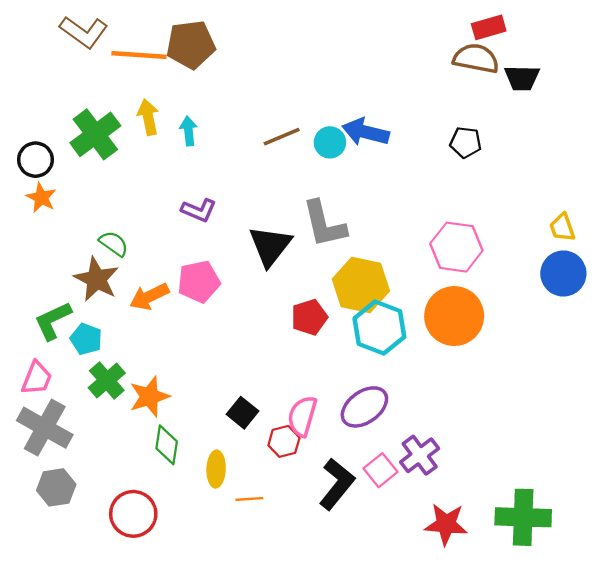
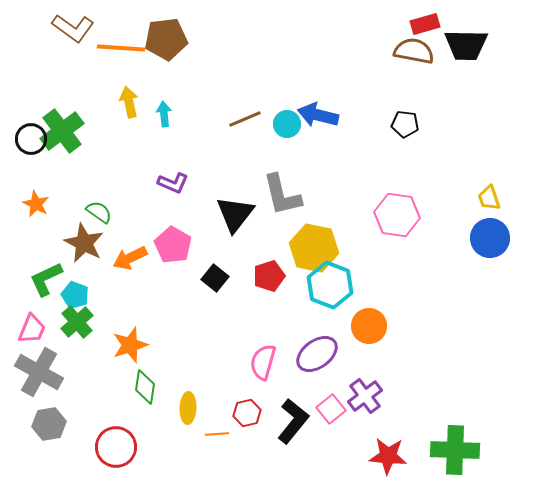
black trapezoid: (522, 78) -> (466, 45), moved, size x1.4
green cross: (95, 134) -> (62, 131), moved
orange star: (41, 198) -> (36, 204), moved
pink pentagon: (199, 282) -> (173, 245), turned -30
orange circle: (454, 316) -> (369, 326), moved, size x0.7
green cross: (107, 380) -> (77, 322), moved
black square: (243, 413) -> (215, 278), moved
red hexagon: (284, 441) -> (247, 413), moved

